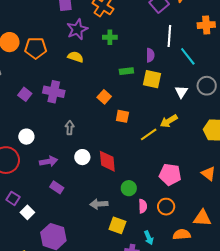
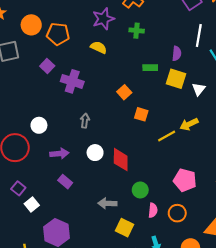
white triangle: (181, 92) -> (199, 89), moved
purple square: (25, 94) -> (47, 66), moved

